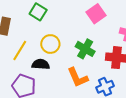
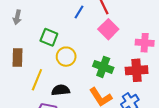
yellow circle: (50, 44) -> (66, 57), moved

